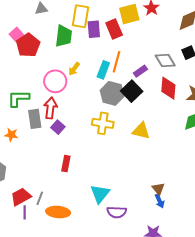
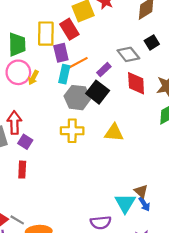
yellow rectangle: (81, 16) -> (46, 34), moved
purple rectangle: (94, 29) -> (61, 53), moved
orange line: (117, 62) -> (77, 63), turned 55
pink circle: (55, 81) -> (18, 72), moved
red rectangle: (66, 164) -> (22, 170), moved
cyan triangle: (100, 194) -> (125, 203), moved
gray line: (40, 198) -> (17, 220), turned -72

